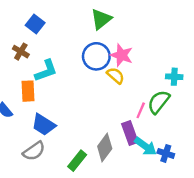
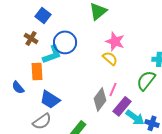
blue circle: (96, 56) -> (65, 42), moved
pink line: (141, 110) -> (113, 89), moved
purple rectangle: (130, 133) -> (122, 106), turned 60
gray diamond: (105, 147) -> (100, 99), moved

